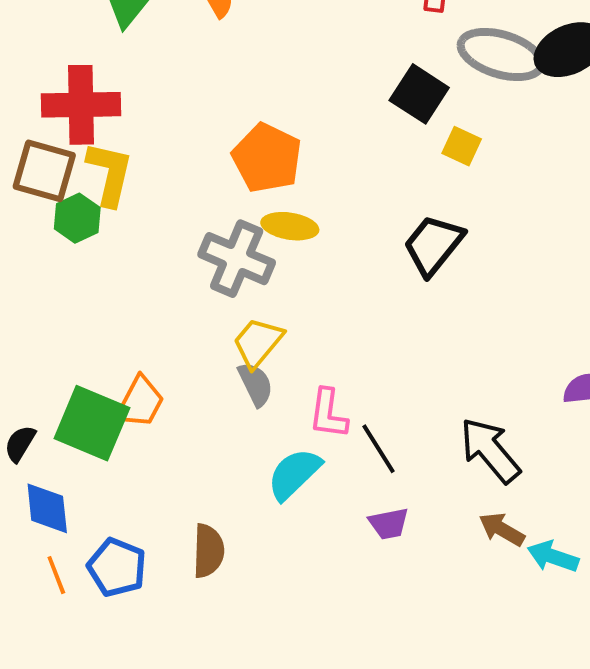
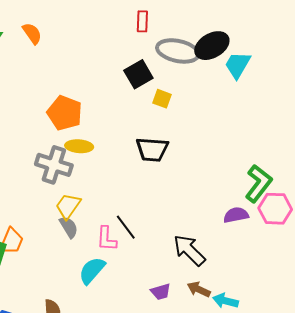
black square: (419, 94) -> (138, 74), turned 32
black trapezoid: (433, 245) -> (152, 150), turned -120
black line: (378, 449) -> (126, 227), moved
purple trapezoid: (389, 524) -> (161, 292), moved

